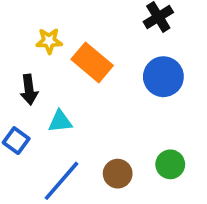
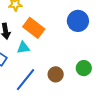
orange rectangle: (92, 62) -> (34, 28), moved

